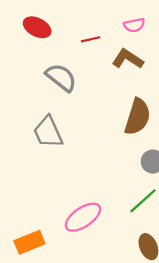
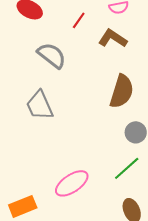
red line: (91, 39) -> (79, 20), turned -42

